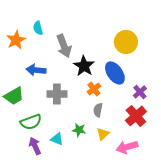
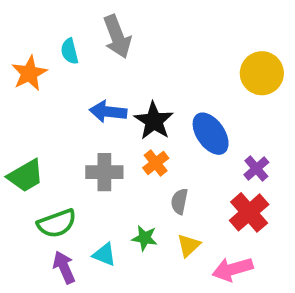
yellow circle: (126, 42) -> (262, 73), moved
gray arrow: (64, 46) -> (117, 37), moved
blue arrow: (36, 70) -> (108, 112), moved
orange cross: (94, 89) -> (156, 163), moved

